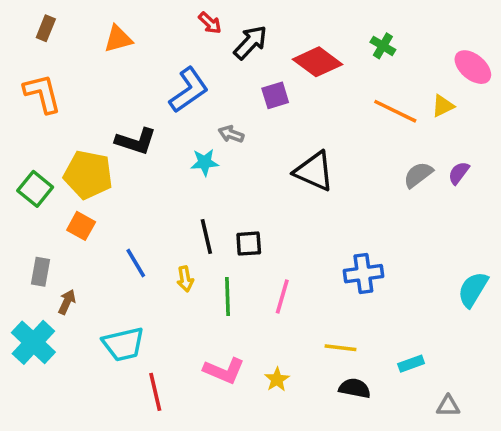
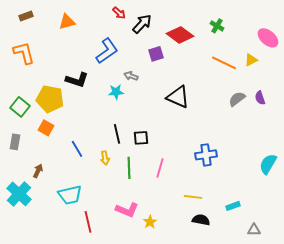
brown rectangle: (46, 28) -> (26, 16), turned 48
purple semicircle: (459, 173) -> (260, 98), turned -56
gray rectangle: (40, 272) -> (15, 142), moved
yellow star: (277, 379) -> (150, 222), moved

